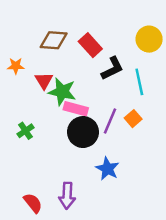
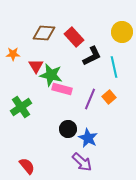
green cross: (26, 131) -> (21, 107), size x1.5
black circle: (83, 132) -> (68, 129), moved, size x0.7
purple arrow: (67, 196) -> (82, 162), moved, turned -50

